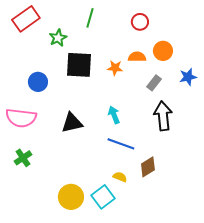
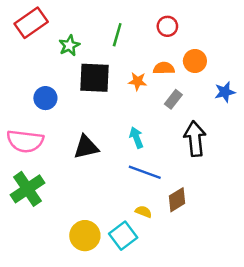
green line: (90, 18) -> (117, 35), moved
gray rectangle: (154, 83) -> (173, 99), moved
green cross: (23, 158) -> (27, 189), size x1.6

